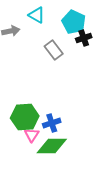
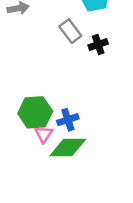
black cross: (84, 38) -> (98, 45), moved

